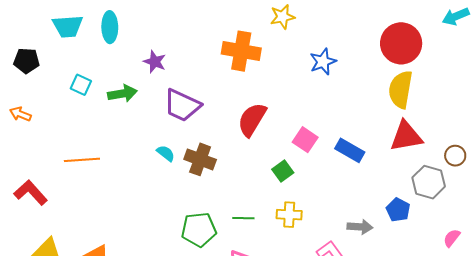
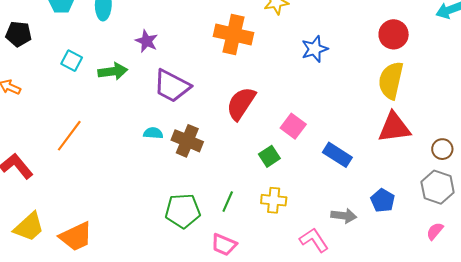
red circle: (401, 43) -> (394, 34), size x0.7
blue rectangle: (350, 150) -> (337, 155), moved
cyan semicircle: (166, 153) -> (153, 133), turned -36
orange line: (82, 160) -> (69, 136), turned -52
gray hexagon: (429, 182) -> (438, 187), moved
green line: (243, 218) -> (228, 202), turned -70

